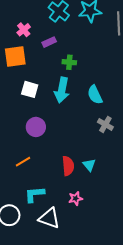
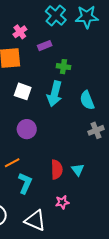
gray cross: (105, 124) -> (96, 130), turned 35
cyan L-shape: (34, 194) -> (25, 183), moved, turned 115

